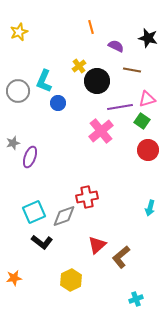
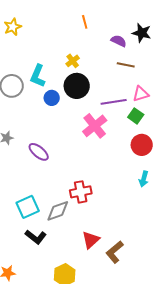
purple semicircle: (116, 46) -> (119, 41), moved
black circle: (97, 81) -> (77, 86), moved
purple ellipse: (30, 157) -> (39, 152), moved, turned -70
cyan arrow: (150, 208) -> (144, 179), moved

